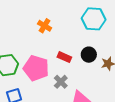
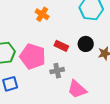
gray cross: (61, 82) -> (57, 71), turned 32

